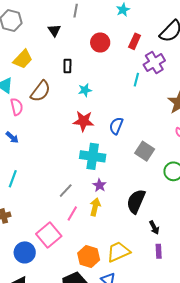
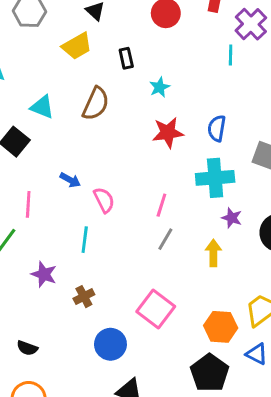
yellow trapezoid: (23, 59) -> (77, 46), moved, turned 30
pink semicircle: (17, 107) -> (104, 200), moved
cyan cross: (93, 156) -> (215, 178), moved
purple star: (100, 185) -> (232, 218), moved
pink line: (72, 213) -> (161, 205), moved
blue circle: (25, 252) -> (110, 344), moved

